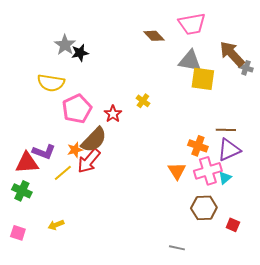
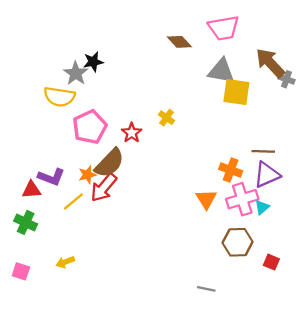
gray star: (65, 45) -> (76, 73), moved
red triangle: (27, 163) -> (31, 190), size x0.7

